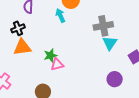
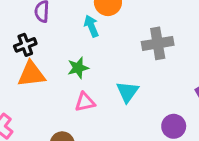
cyan triangle: (110, 43) -> (128, 92), moved
green star: (50, 55) -> (78, 68), moved

